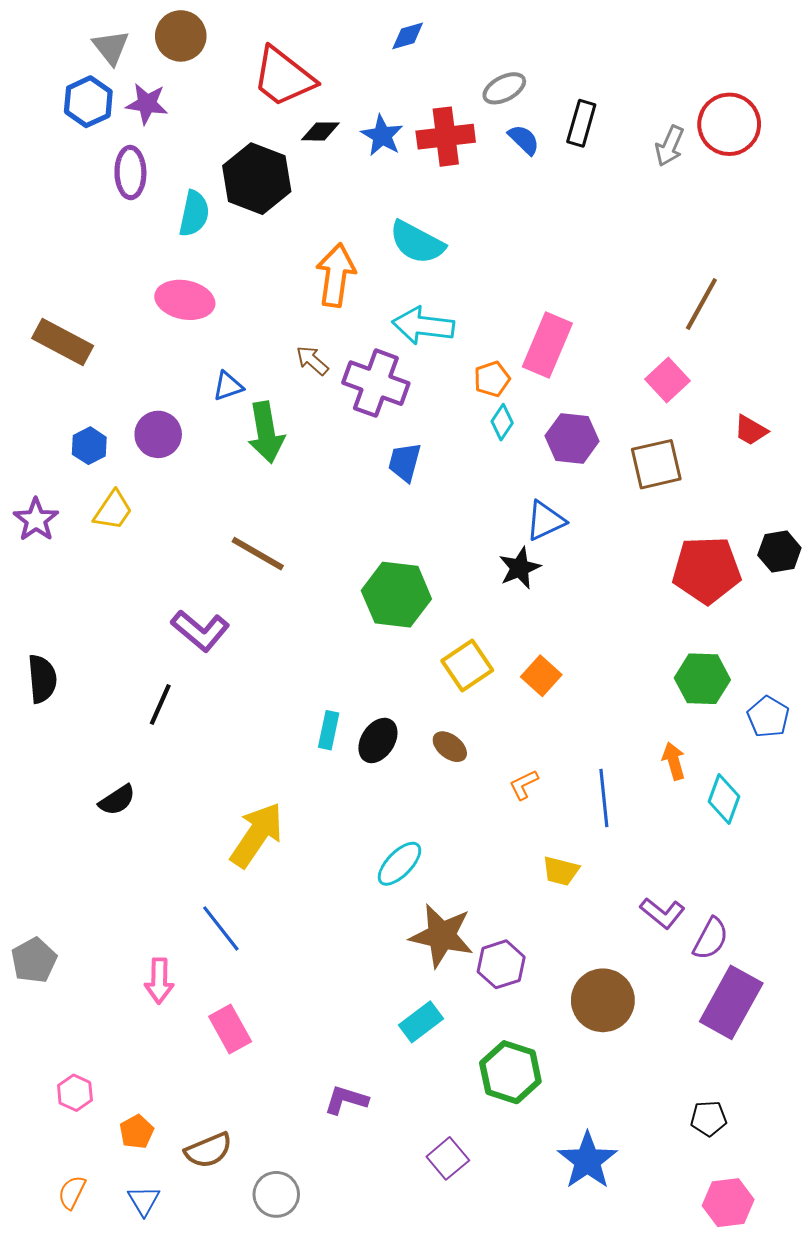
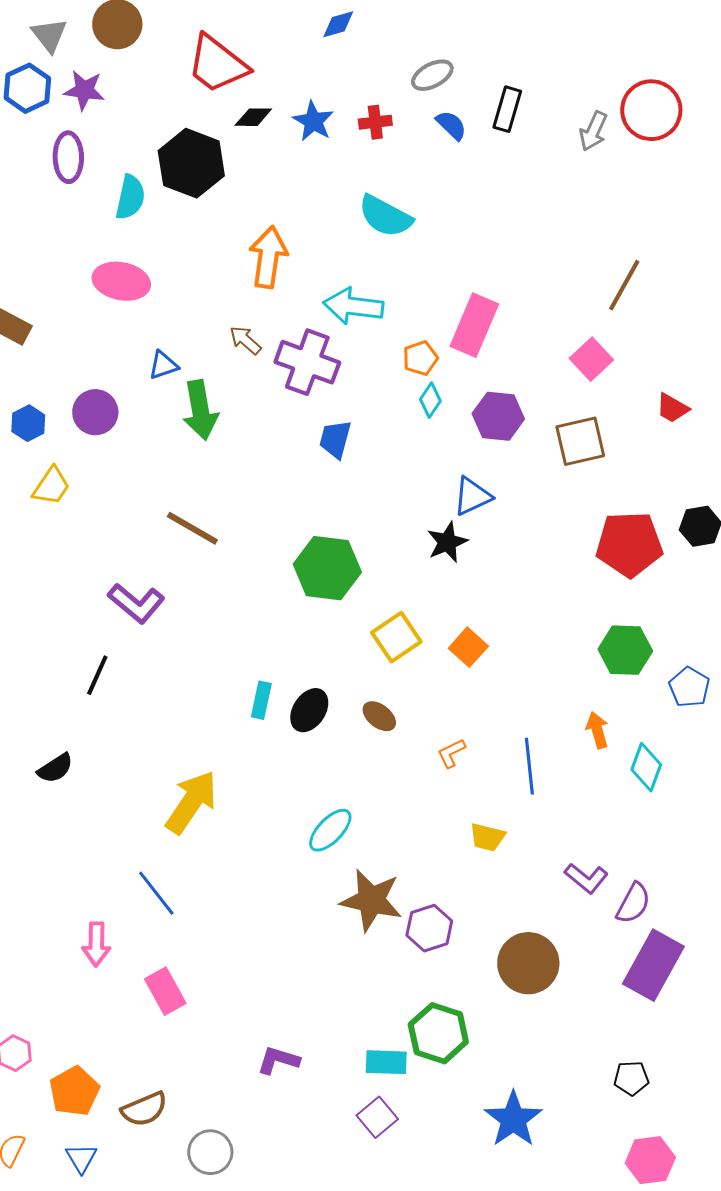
red cross: (446, 137) -> (375, 122), size x0.6
cyan semicircle: (417, 242) -> (385, 216), moved
cyan rectangle: (421, 1022) -> (386, 1062), moved, turned 39
orange pentagon: (137, 1132) -> (74, 1091), size x1.5

